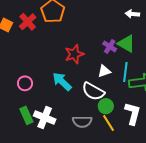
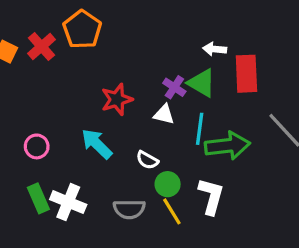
white arrow: (132, 14) -> (215, 49), moved
white triangle: (104, 71) -> (164, 114), moved, turned 32
white semicircle: (93, 91) -> (147, 160), size x0.6

